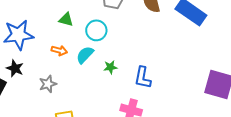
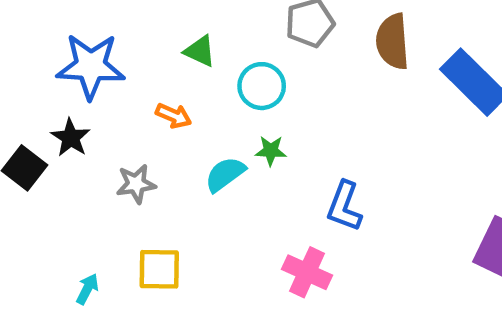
cyan semicircle: (85, 55) -> (225, 174), moved
green star: (110, 67) -> (271, 151), moved

